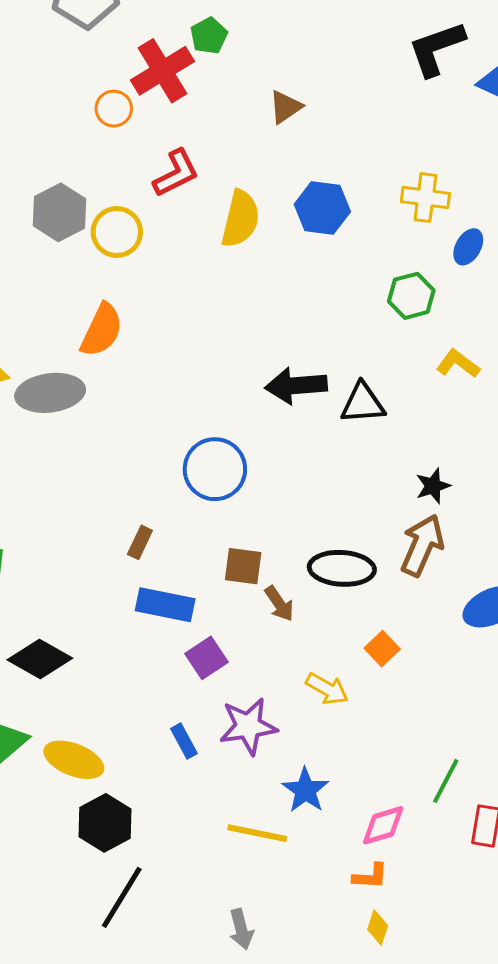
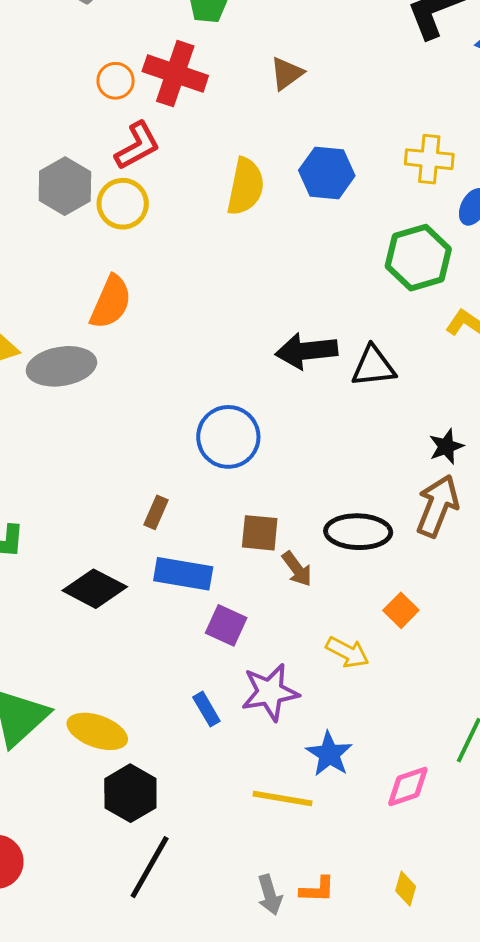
red cross: (162, 71) -> (175, 74), moved, turned -38
red L-shape: (176, 173) -> (137, 146), moved
green hexagon: (411, 296) -> (418, 258), size x1.4
purple square: (207, 658) -> (226, 625), turned -30
black diamond: (40, 659) -> (95, 589), moved
orange L-shape: (370, 876) -> (317, 890), moved

